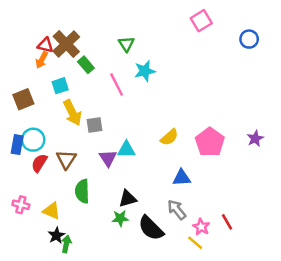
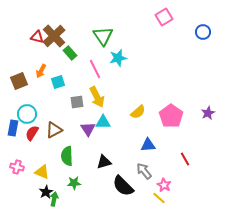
green triangle: (126, 44) -> (103, 36), size x1.5
orange arrow: (42, 60) -> (41, 71), moved
cyan square: (60, 86) -> (58, 82), moved
yellow arrow: (72, 113) -> (97, 97), moved
blue rectangle: (17, 145) -> (13, 128), moved
brown triangle: (66, 159) -> (54, 130), turned 30
green star: (120, 218) -> (74, 183), moved
red line: (227, 222) -> (185, 159), moved

